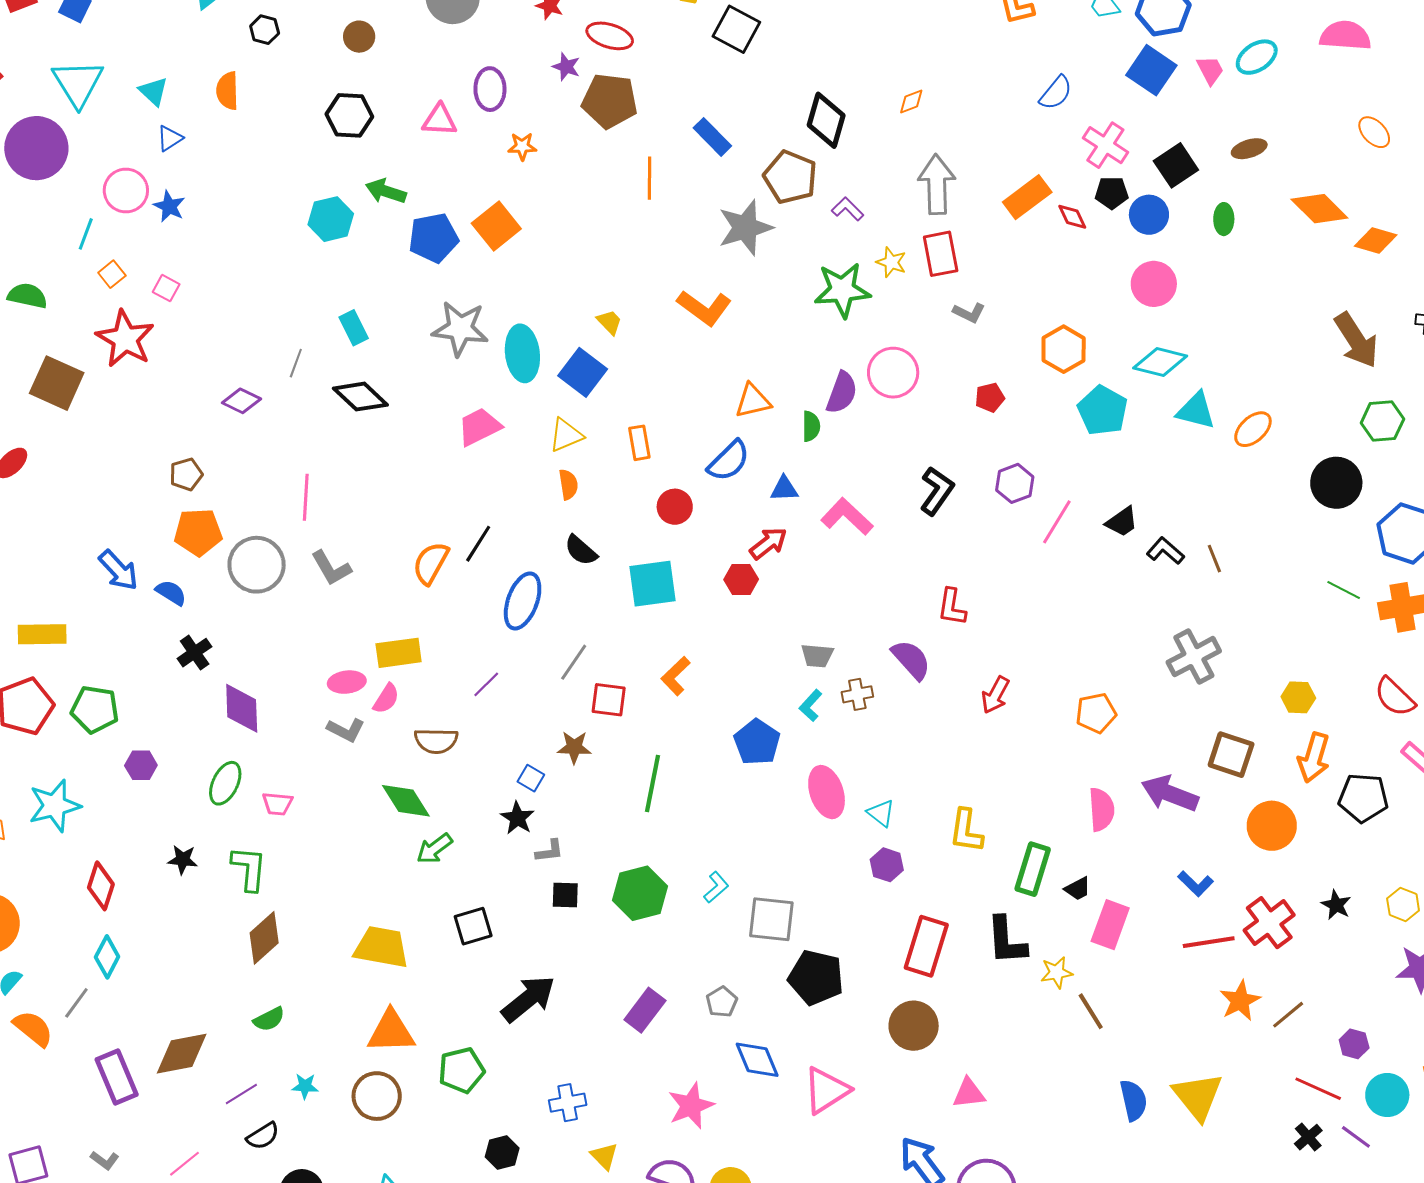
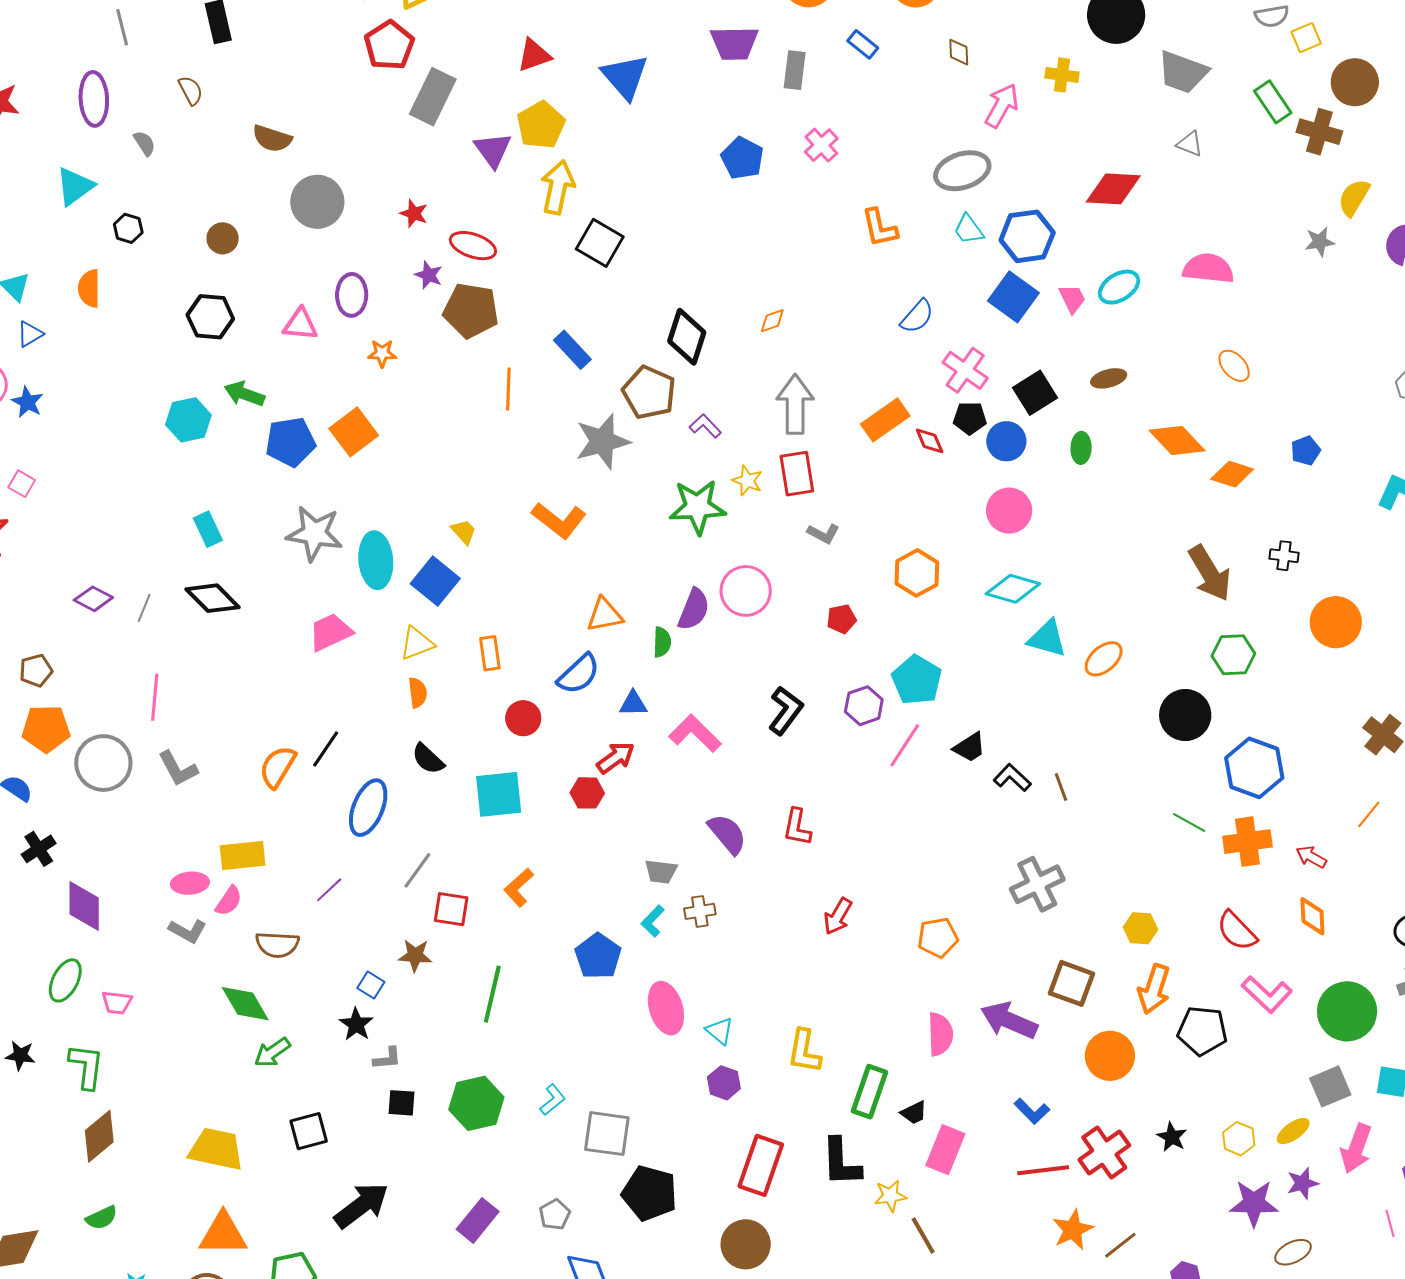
gray line: (296, 363) -> (144, 608), moved
cyan pentagon: (1103, 410) -> (917, 680), moved
purple semicircle: (911, 660) -> (727, 834), moved

